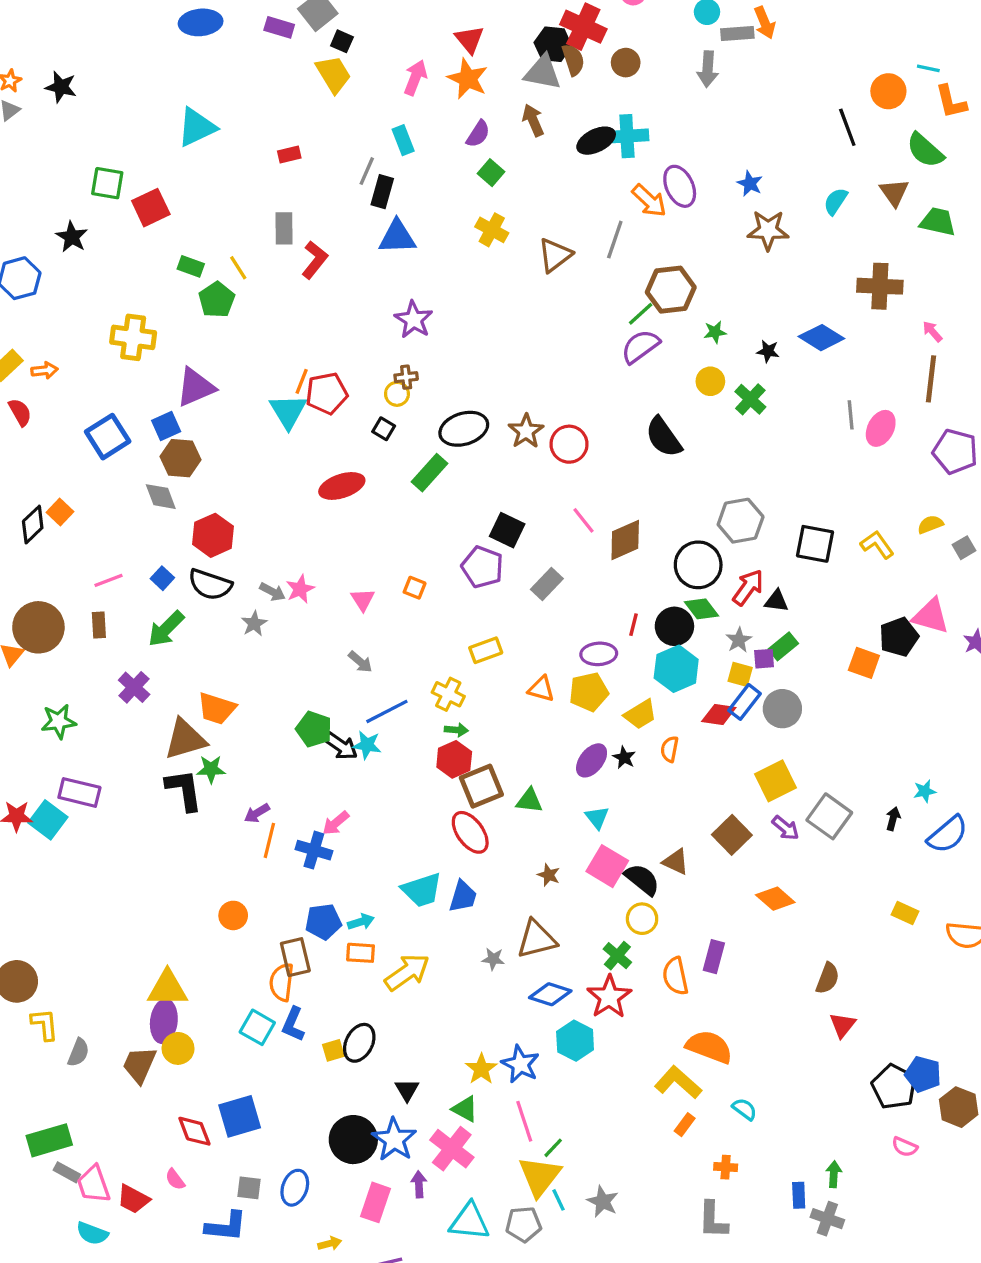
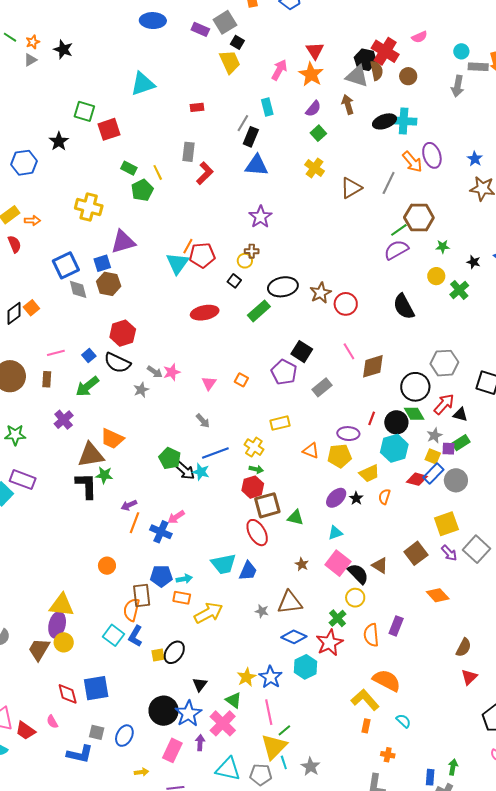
gray diamond: (161, 497) -> (78, 289), moved
cyan triangle: (597, 817) -> (335, 533), turned 42
orange rectangle: (685, 1125) -> (366, 726), turned -32

